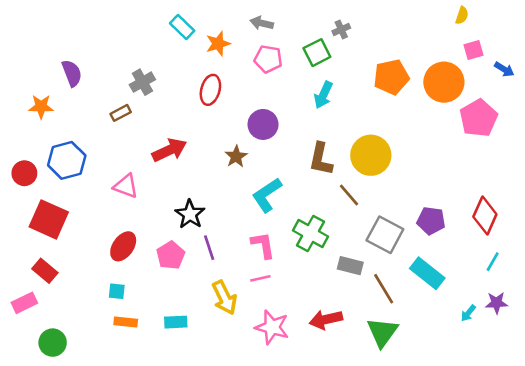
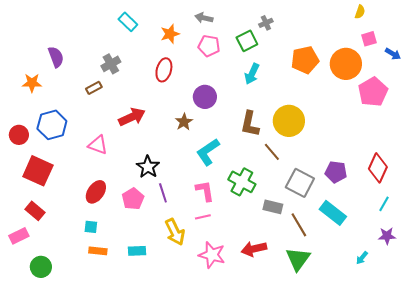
cyan rectangle: (182, 27) -> (128, 22), moved
cyan arrow: (468, 313) -> (362, 258), moved

